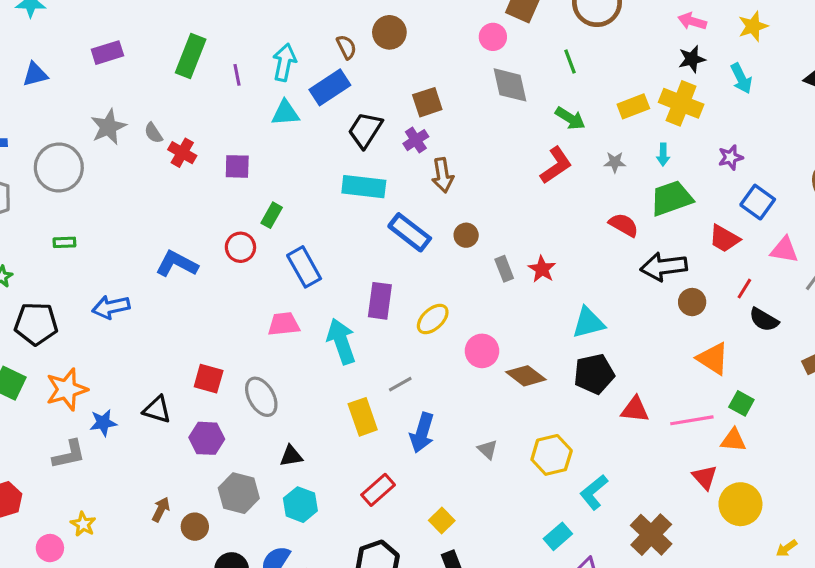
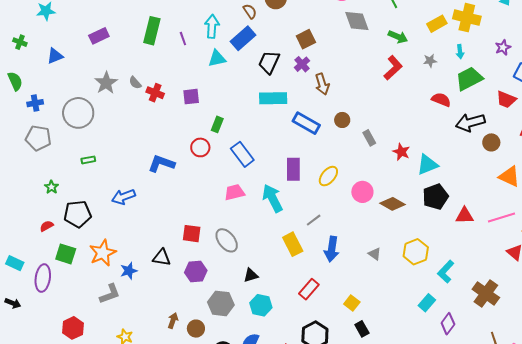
red star: (542, 269) -> (401, 152), moved

